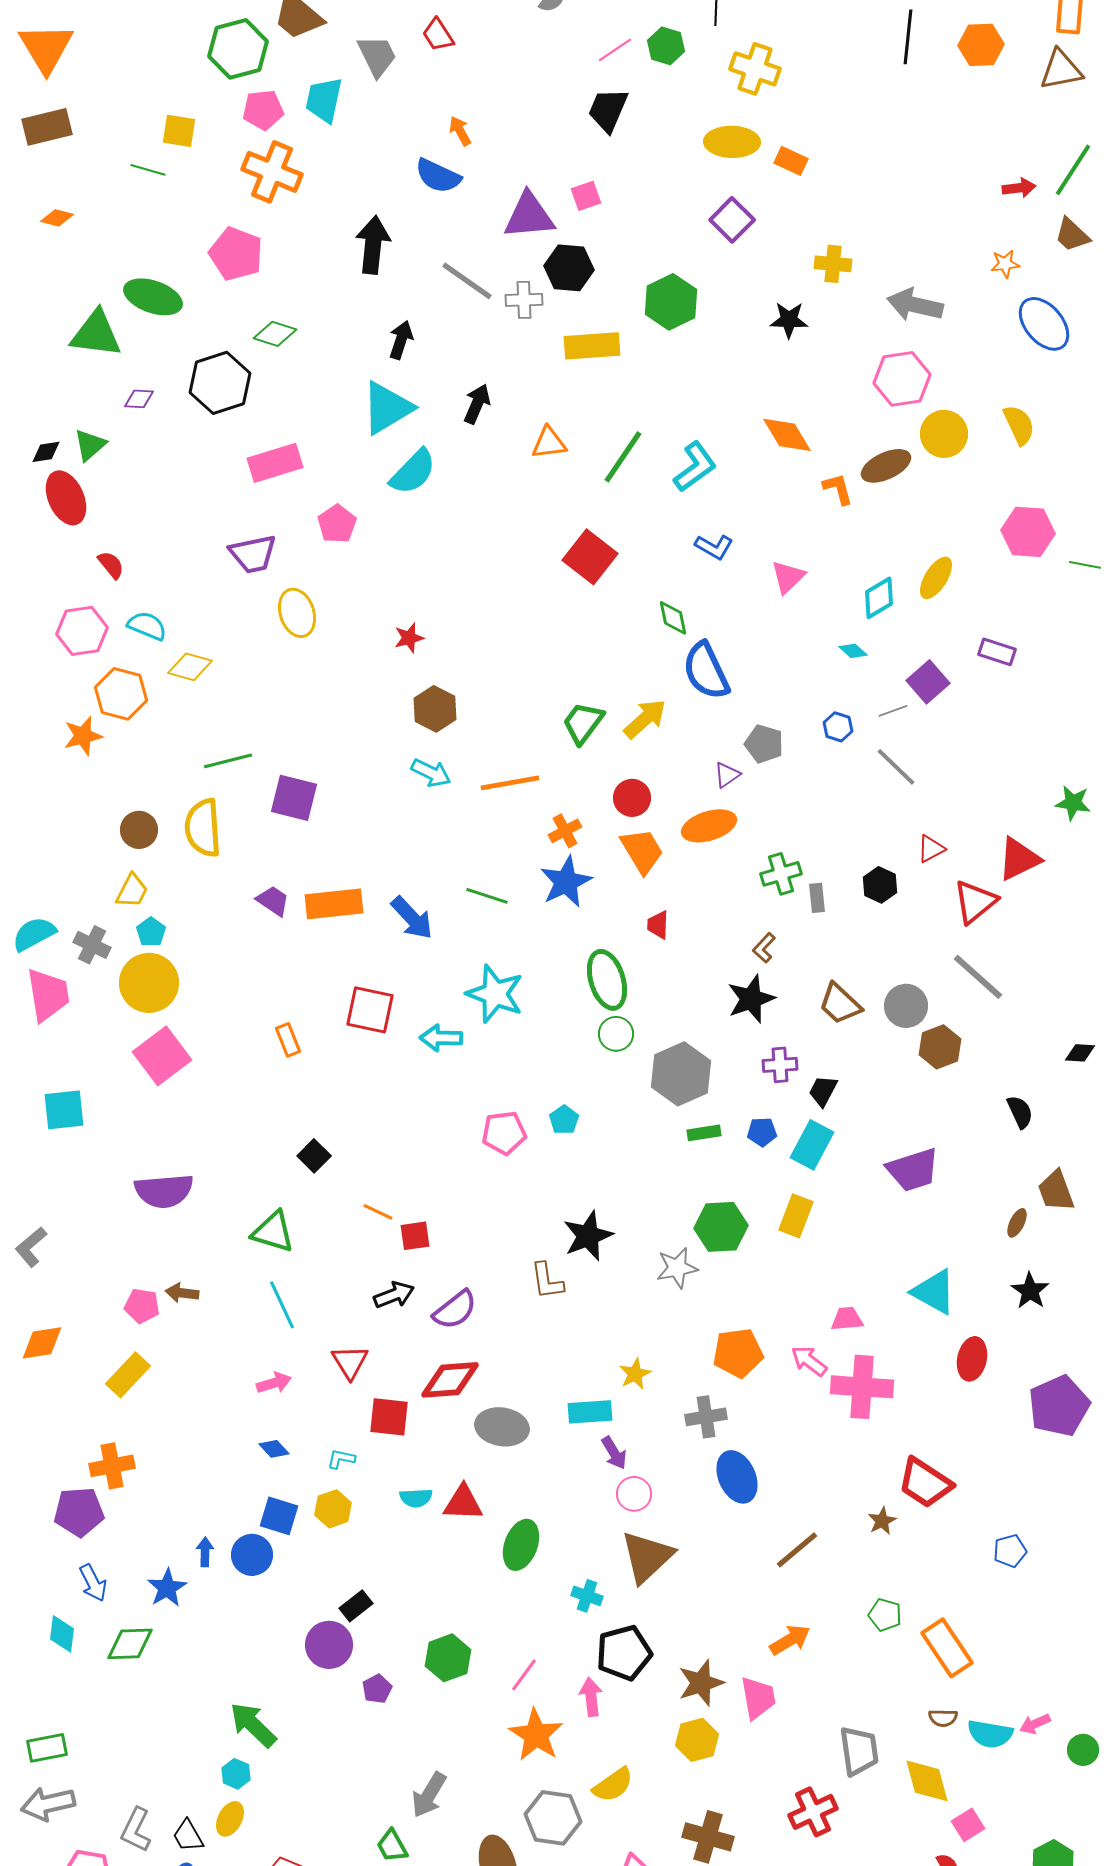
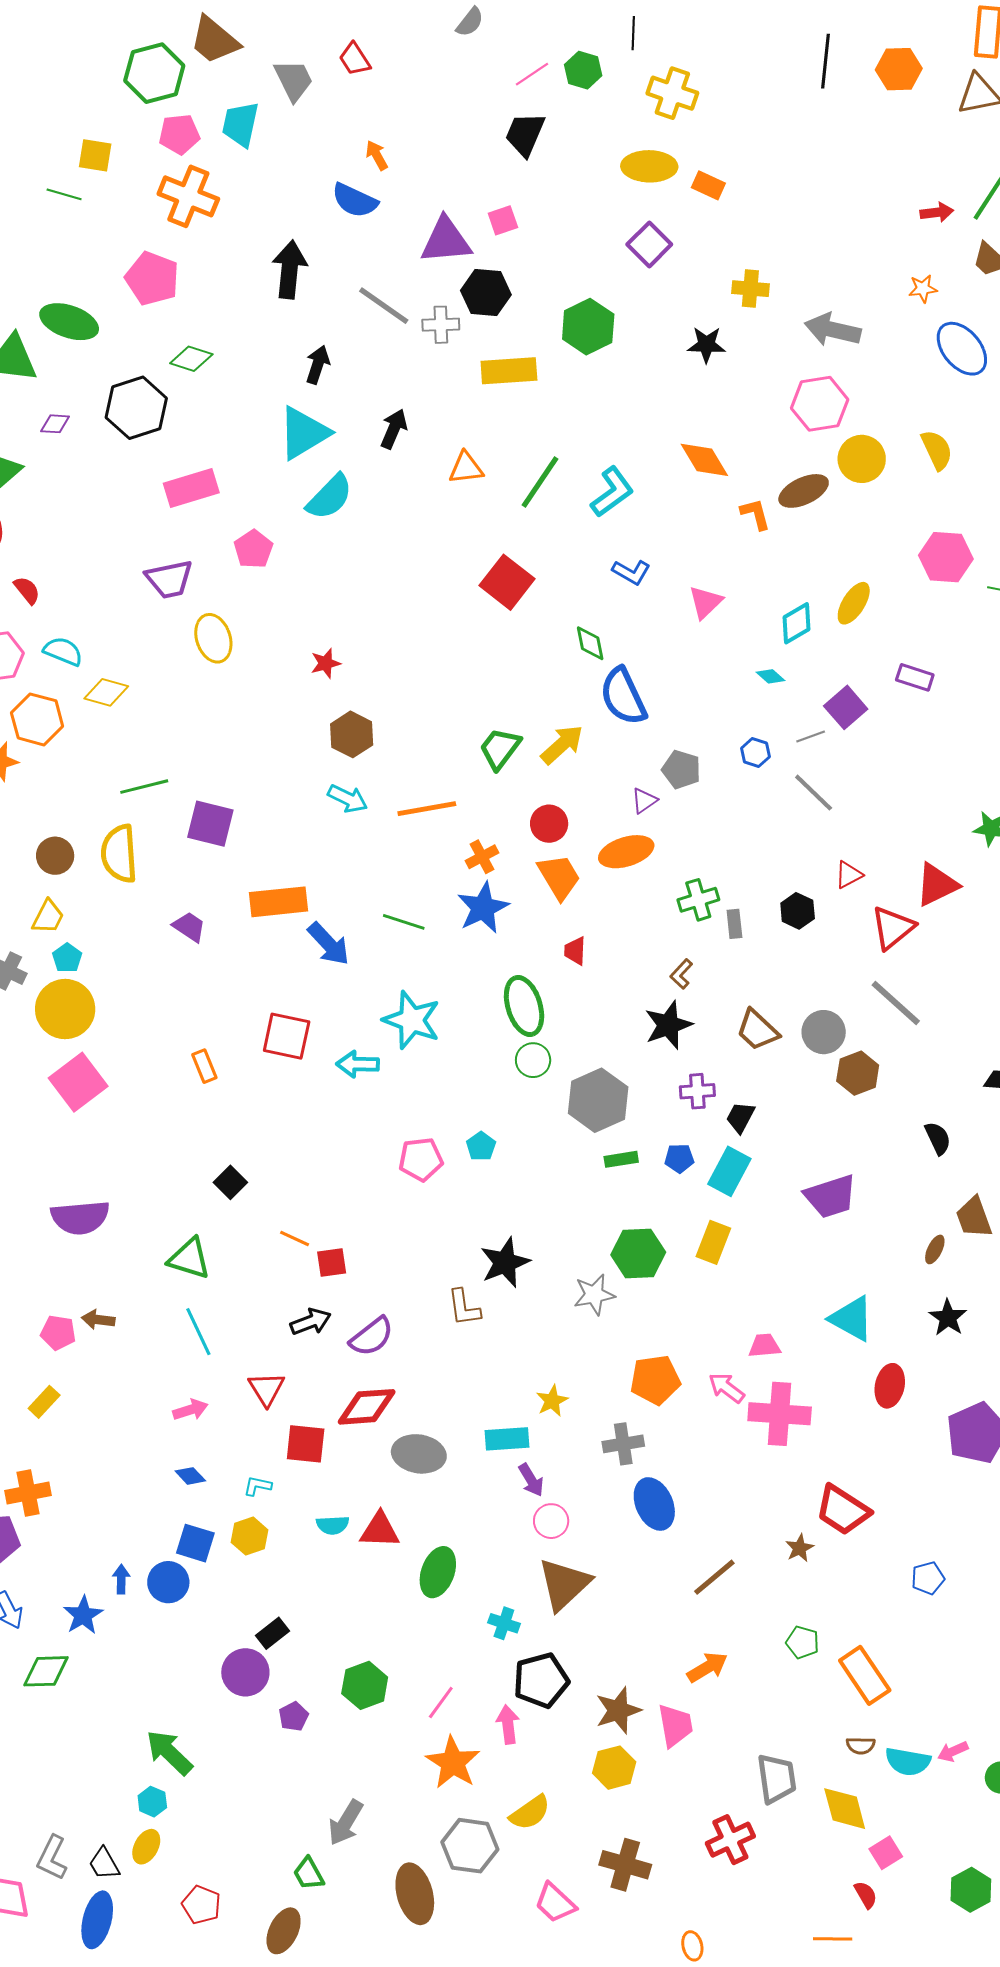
orange rectangle: (334, 904) -> (279, 902), moved
yellow rectangle: (128, 1375) -> (44, 1402), size x0.7

